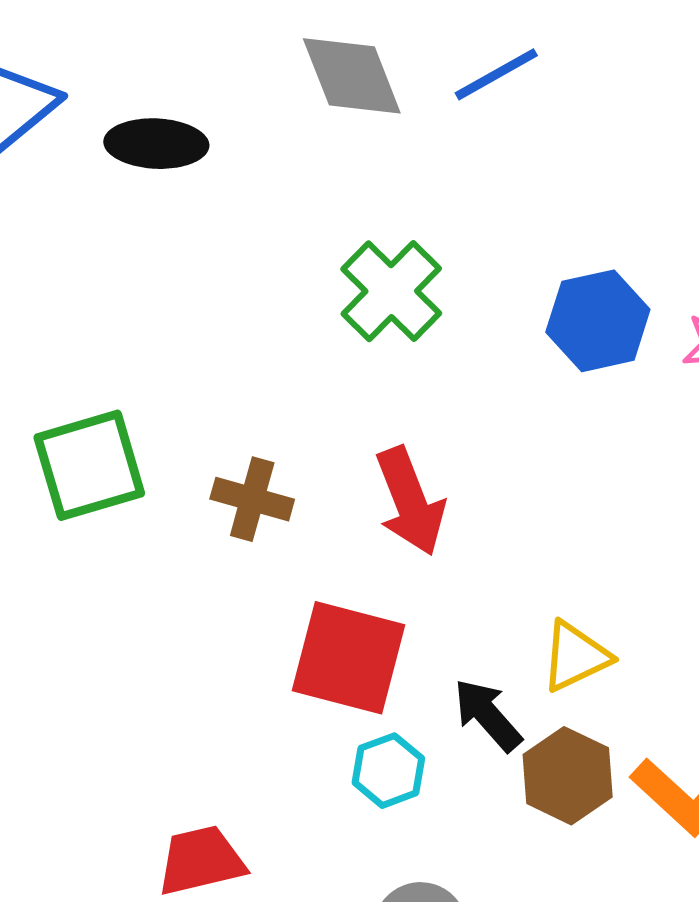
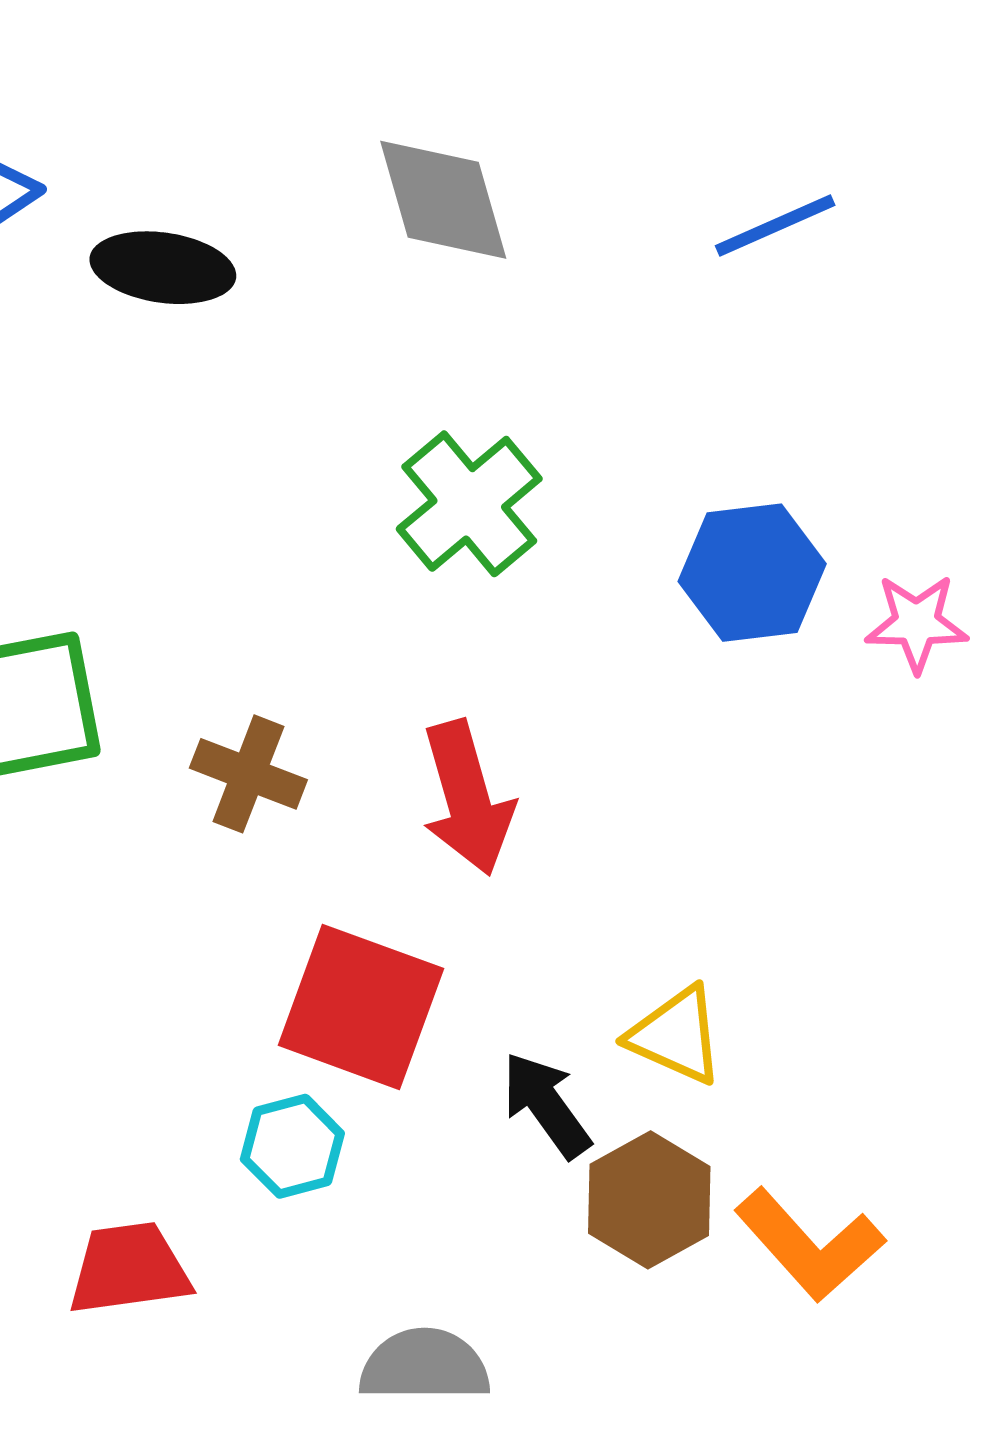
blue line: (496, 74) -> (775, 225), moved
yellow triangle: (575, 656) -> (676, 1035), turned 44
cyan hexagon: (388, 771) -> (292, 1146), moved

